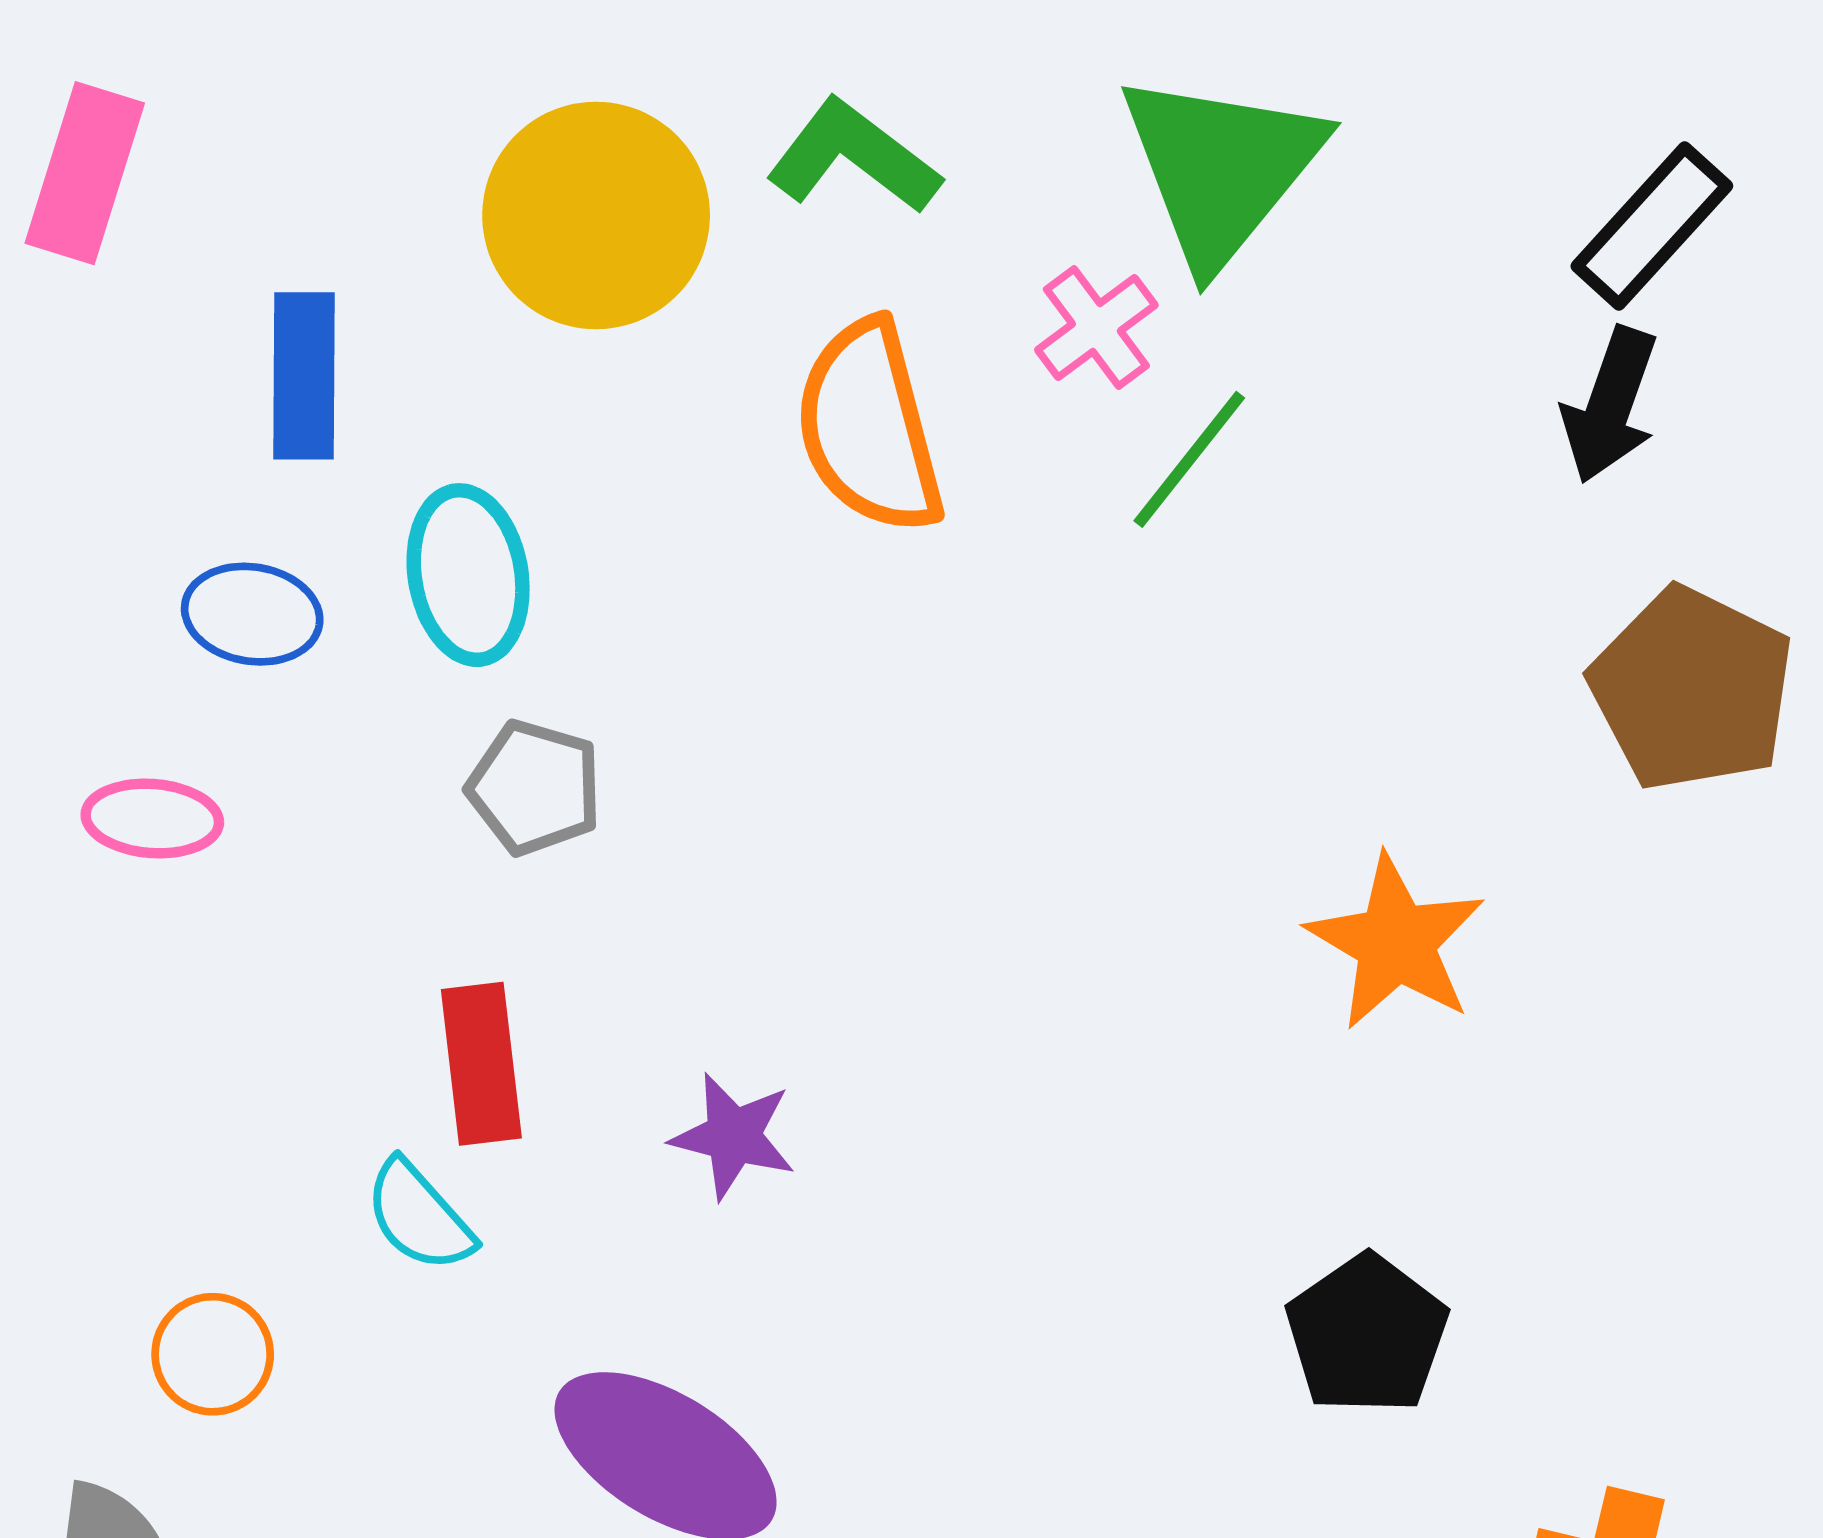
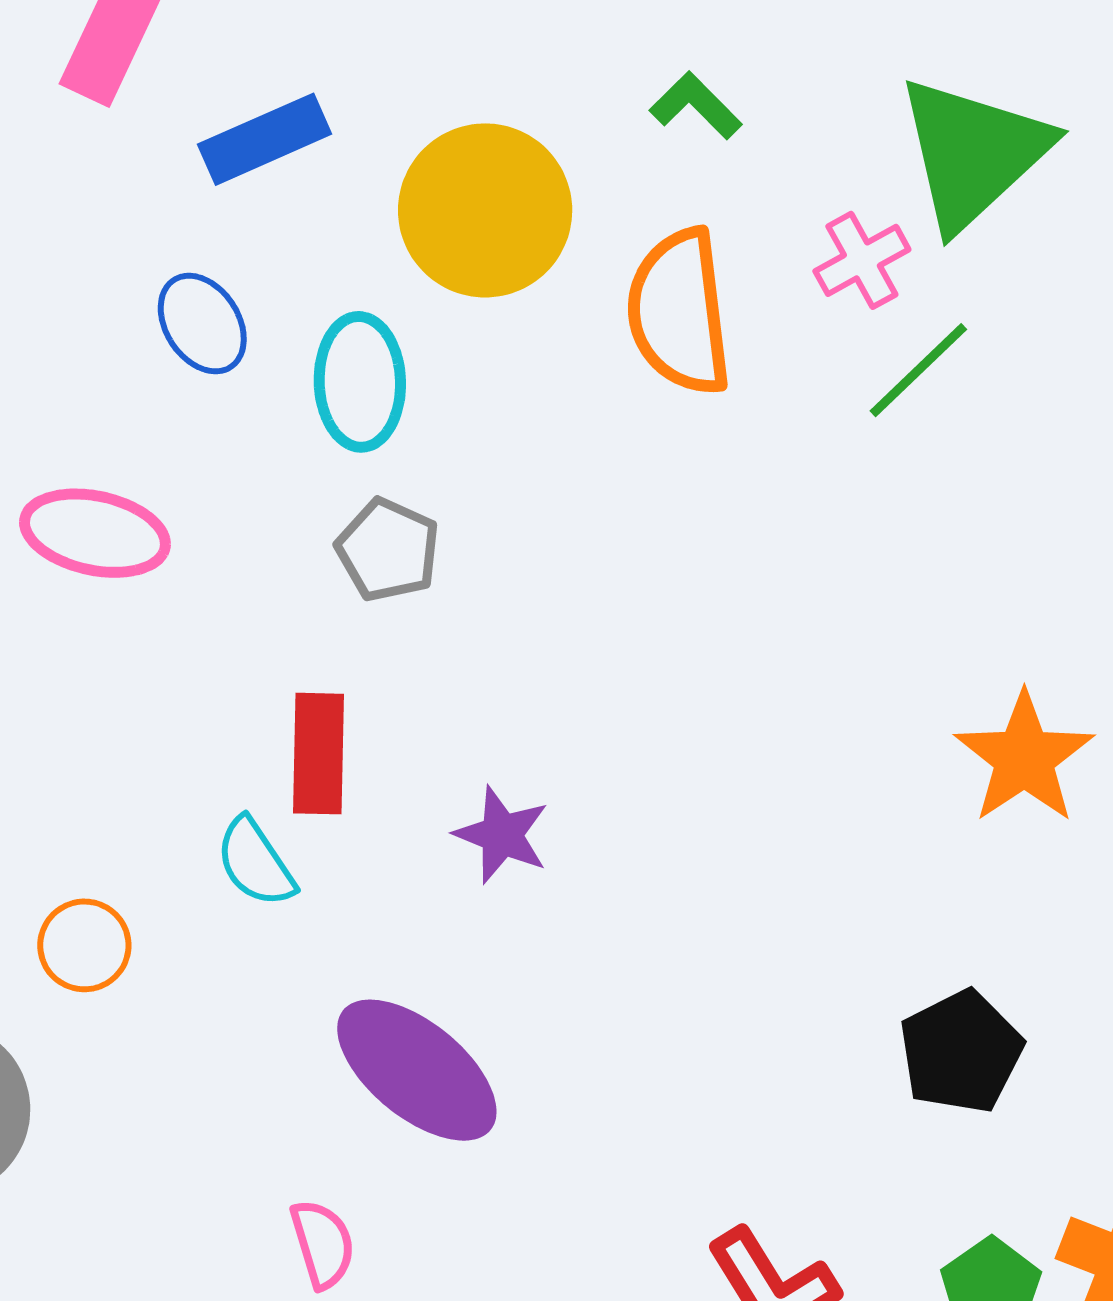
green L-shape: (853, 157) -> (696, 106), size x0.7
yellow circle: (596, 215) -> (485, 210), moved
blue rectangle: (304, 376) -> (265, 139), moved, turned 58
blue ellipse: (252, 614) -> (202, 324), moved, turned 40
pink ellipse: (152, 819) -> (95, 533), size x1.4

